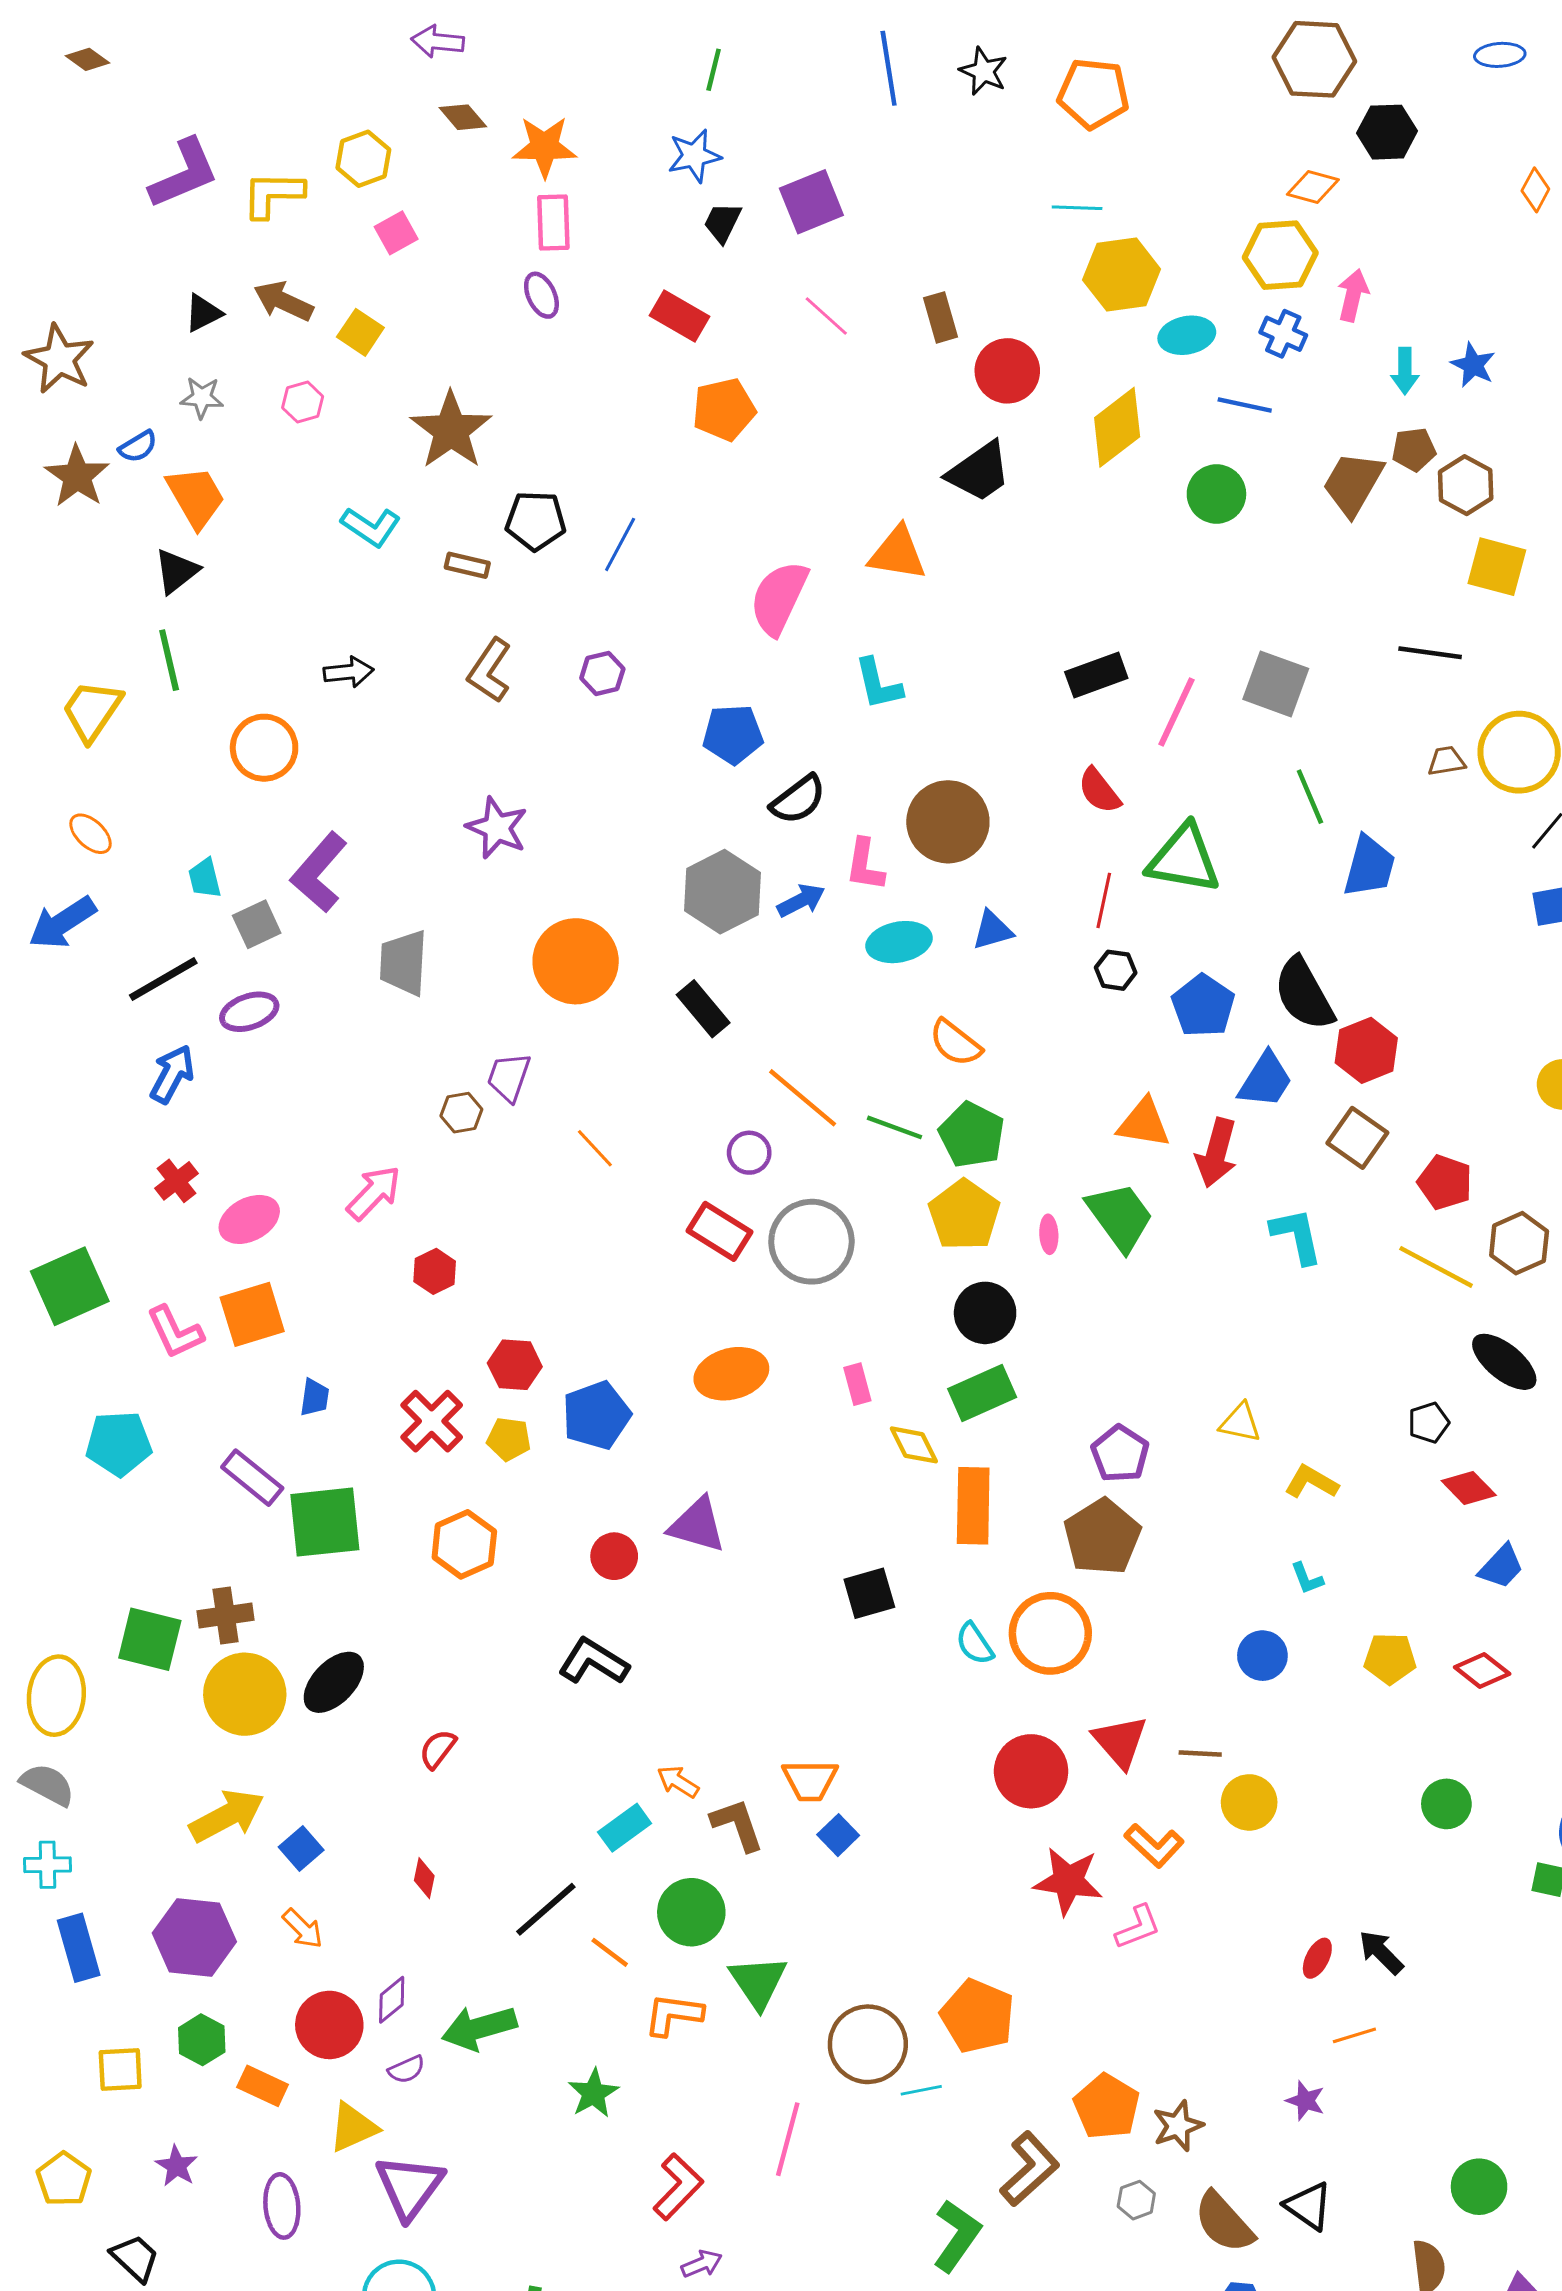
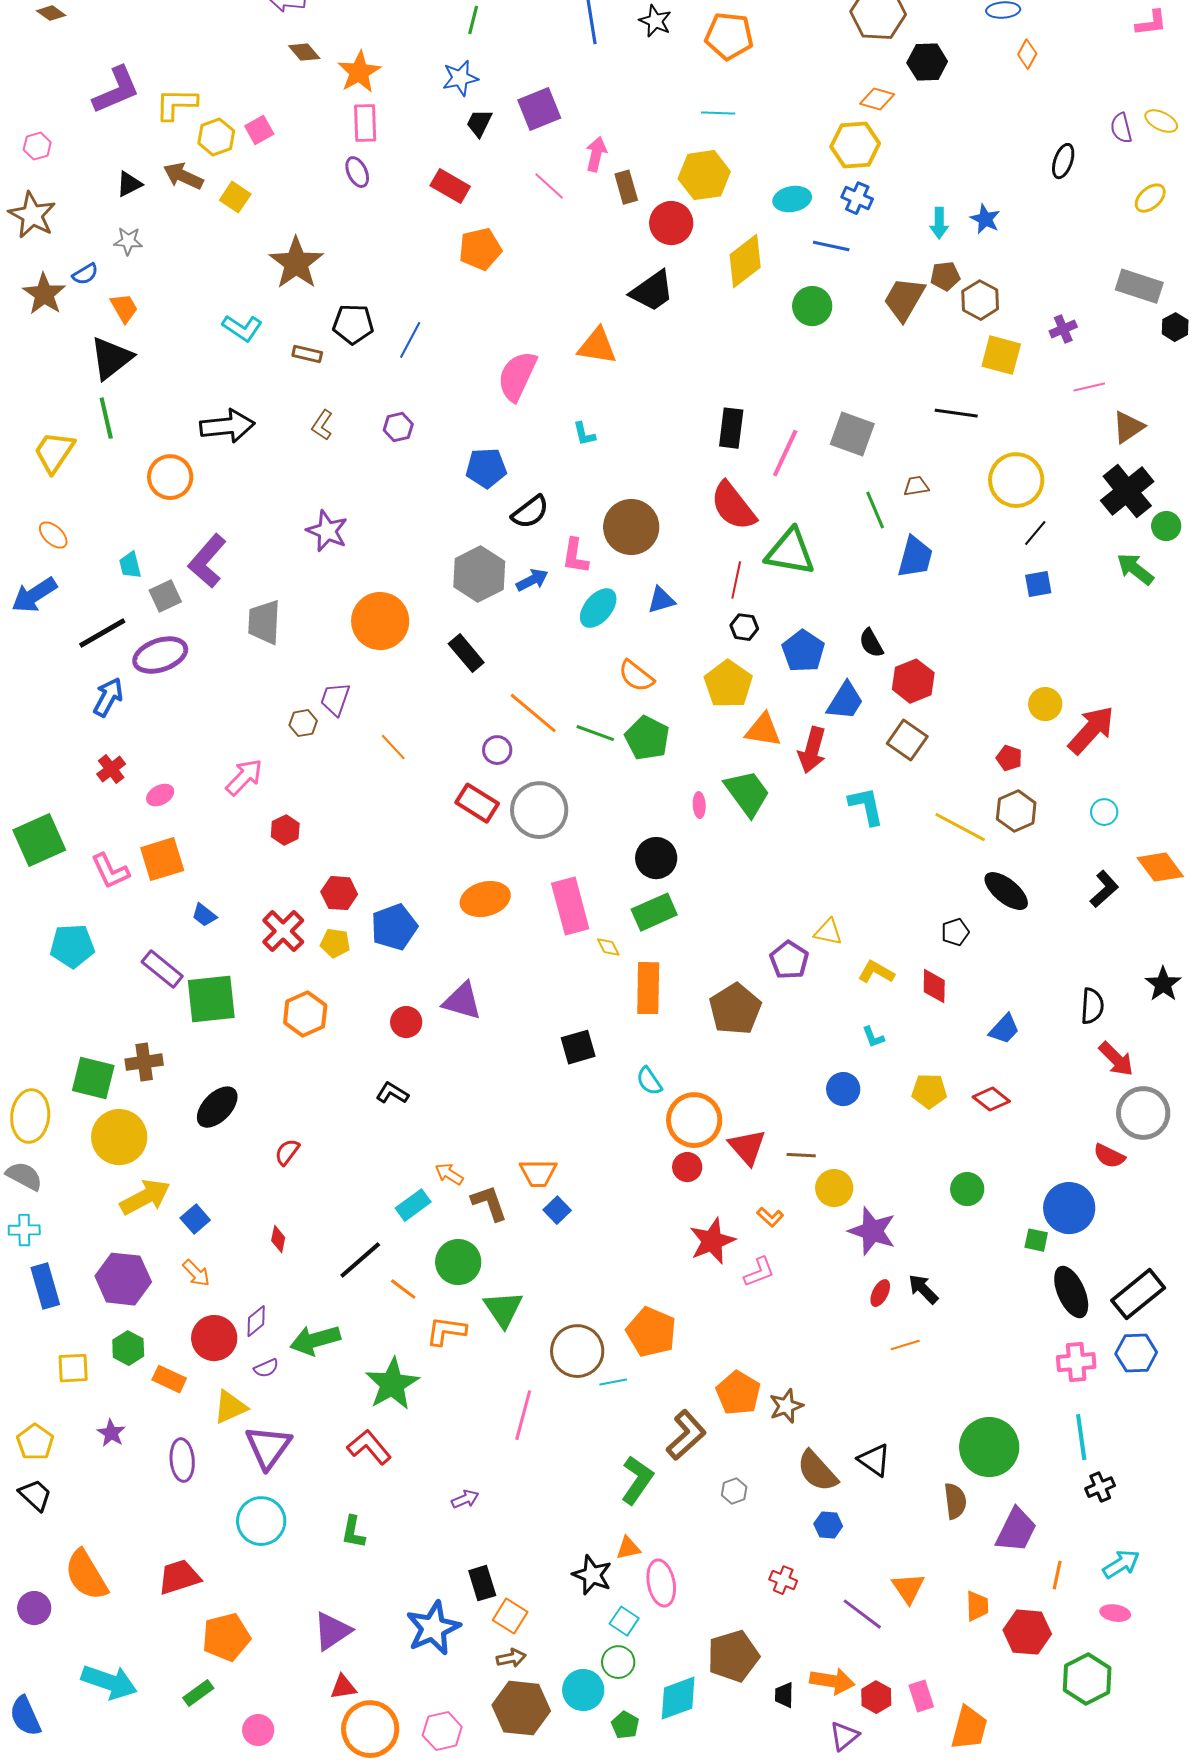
orange star: (544, 147) -> (359, 72), turned -30
yellow hexagon: (363, 159) -> (216, 137), moved
orange diamond: (1535, 190) -> (1027, 54), moved
yellow hexagon: (1122, 274) -> (704, 175), moved
pink arrow: (1353, 295) -> (596, 154), moved
pink hexagon: (303, 402) -> (37, 146), moved
orange trapezoid: (196, 497) -> (124, 308), size x0.7
black triangle: (177, 571) -> (111, 358), size x1.4
brown L-shape: (490, 671) -> (322, 425), size x0.7
black arrow: (349, 672) -> (227, 426), size x1.6
black rectangle: (1096, 675) -> (731, 428), turned -63
cyan L-shape: (878, 684) -> (584, 434), size x0.7
brown trapezoid: (1446, 761) -> (916, 486), moved
red semicircle: (1099, 791) -> (733, 506), size x1.6
cyan ellipse: (899, 942) -> (598, 608), turned -39
black semicircle: (1304, 994) -> (871, 643), size x0.6
purple ellipse: (249, 1012) -> (160, 655), size x1.4
red pentagon: (1445, 1182) -> (1009, 758), moved, size x0.7
yellow pentagon: (964, 1215) -> (728, 684), moved
pink ellipse: (249, 1219) -> (160, 795), size x0.7
pink rectangle: (857, 1384) -> (570, 906), size x2.0
blue trapezoid: (314, 1397) -> (204, 915), turned 120
yellow diamond: (914, 1445) -> (608, 947), size x0.7
purple pentagon: (1120, 1454) -> (789, 960), moved
red diamond: (1469, 1488) -> (934, 986), moved, turned 45
orange circle: (1050, 1633) -> (694, 1120), moved
black L-shape: (593, 1662) -> (392, 1093), size x0.7
yellow circle: (245, 1694) -> (119, 1137), moved
red circle: (1031, 1771) -> (687, 1167), size x0.6
orange L-shape: (1154, 1845) -> (770, 1217), size x0.7
red star: (1068, 1881) -> (712, 1241), turned -30
green star: (593, 2093) -> (392, 1384), size x1.6
purple star: (1305, 2101) -> (872, 1231), moved, size x1.8
red L-shape: (678, 2187) -> (369, 1447), moved, turned -84
green circle: (1479, 2187) -> (989, 1447), size x1.6
gray hexagon: (1136, 2200) -> (734, 1491), moved
black trapezoid: (135, 2258) -> (35, 1495), moved

